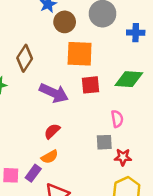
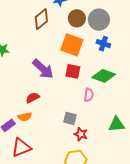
brown circle: (65, 22) -> (77, 18), moved
blue cross: (136, 33) -> (103, 44), moved
brown diamond: (25, 58) -> (41, 19), moved
pink semicircle: (117, 119) -> (89, 95), moved

